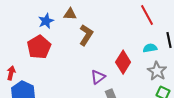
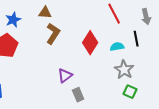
brown triangle: (70, 14) -> (45, 13), moved
red diamond: (123, 62) -> (90, 43), moved

